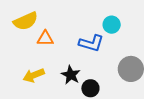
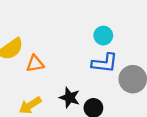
blue L-shape: (91, 43) -> (105, 63), moved

